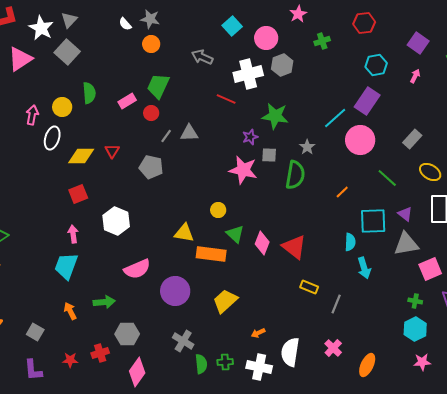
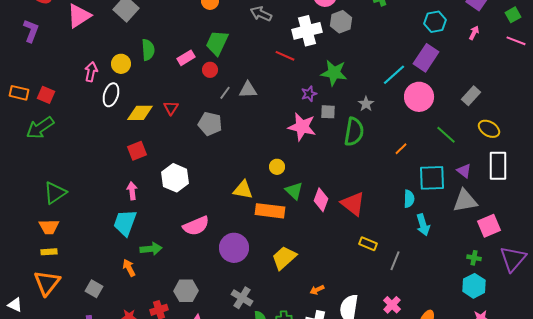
green arrow: (104, 302) -> (151, 249), moved

